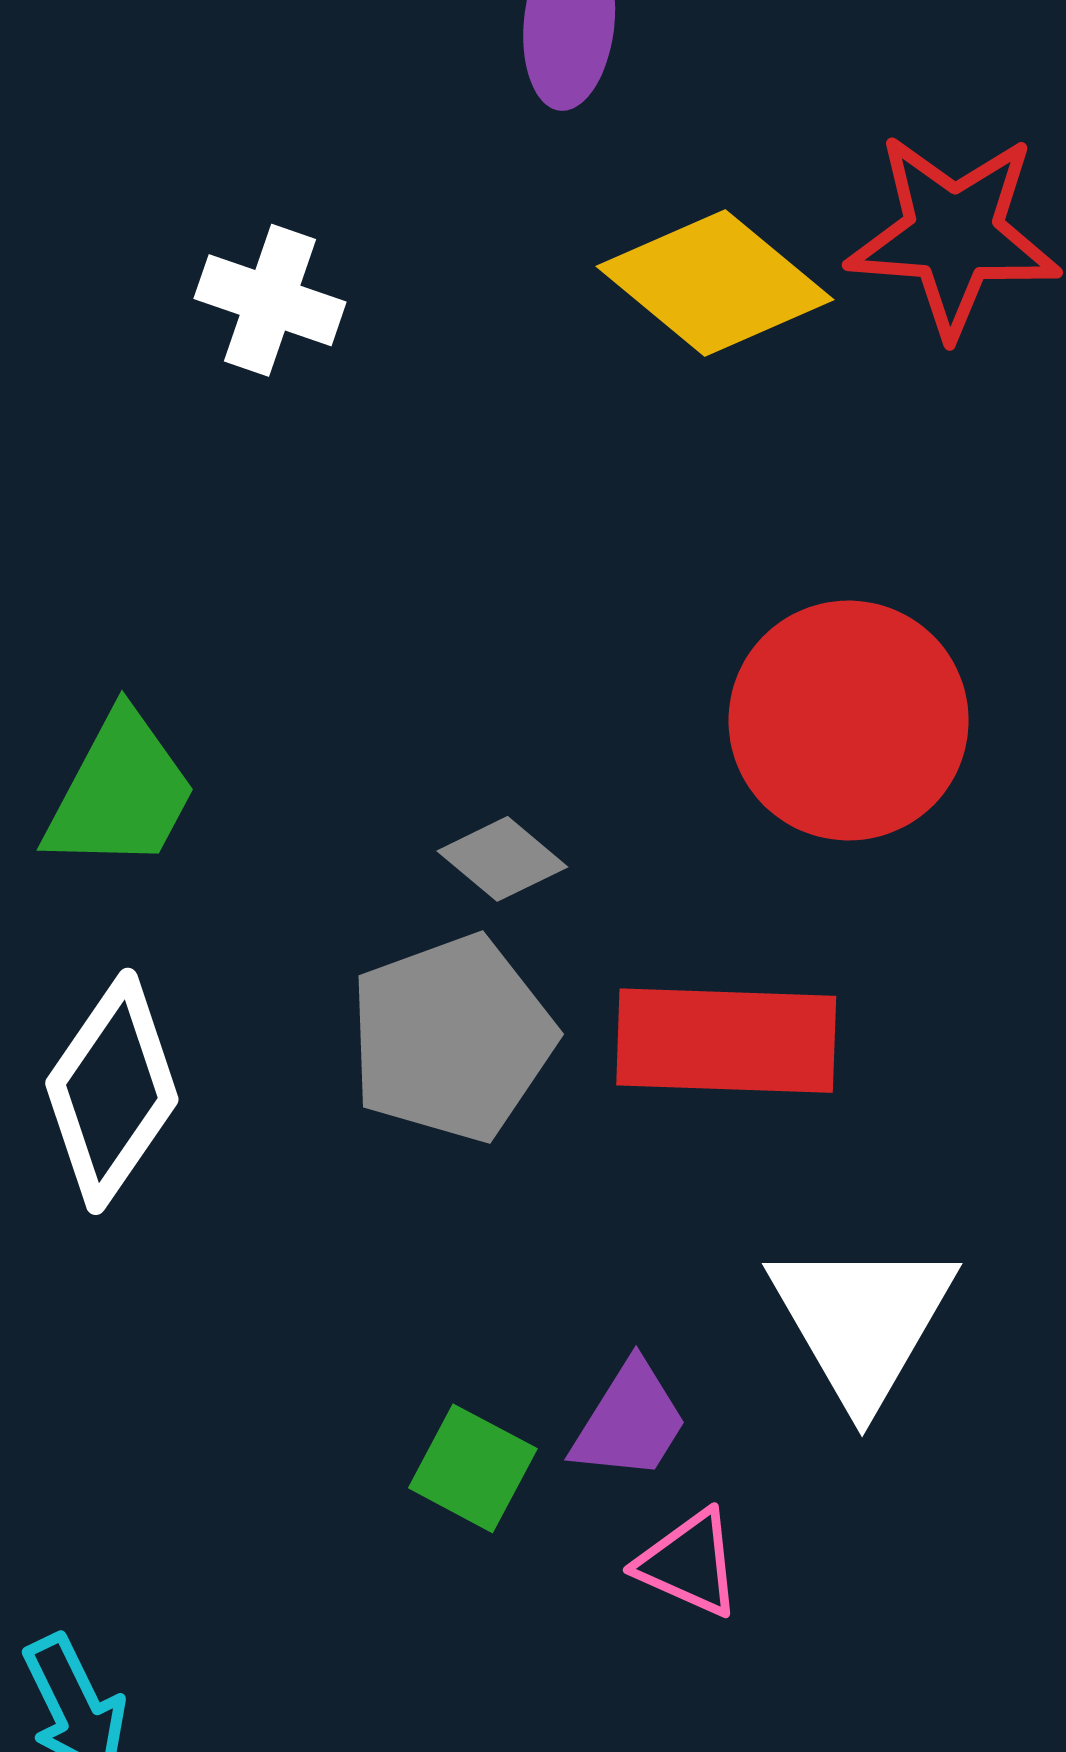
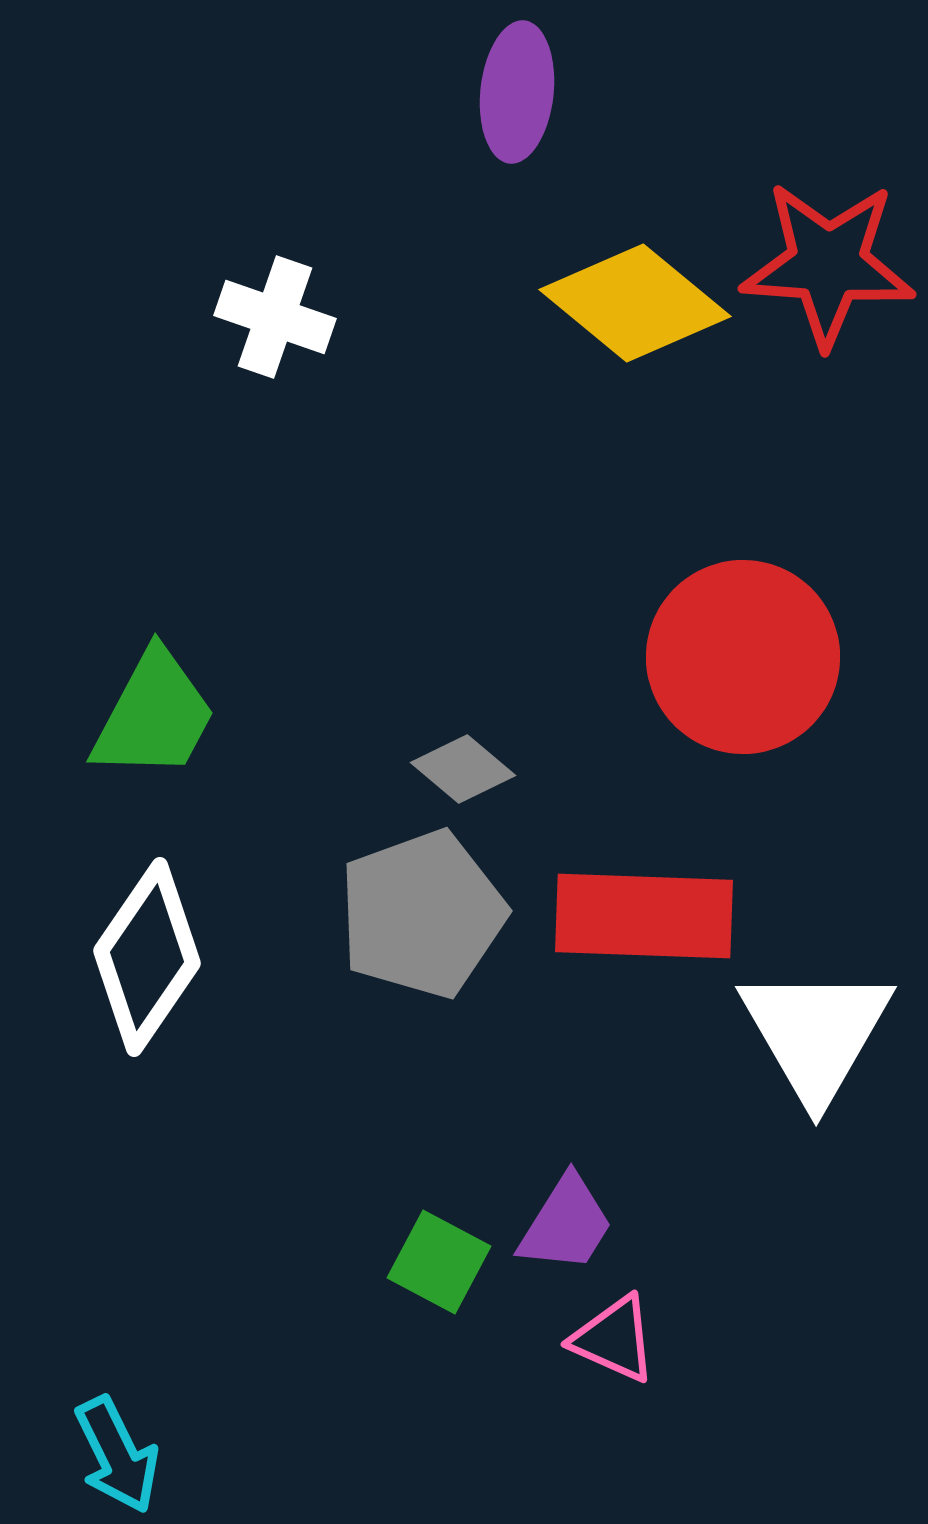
white triangle: (862, 1321) -> (816, 1033), moved

